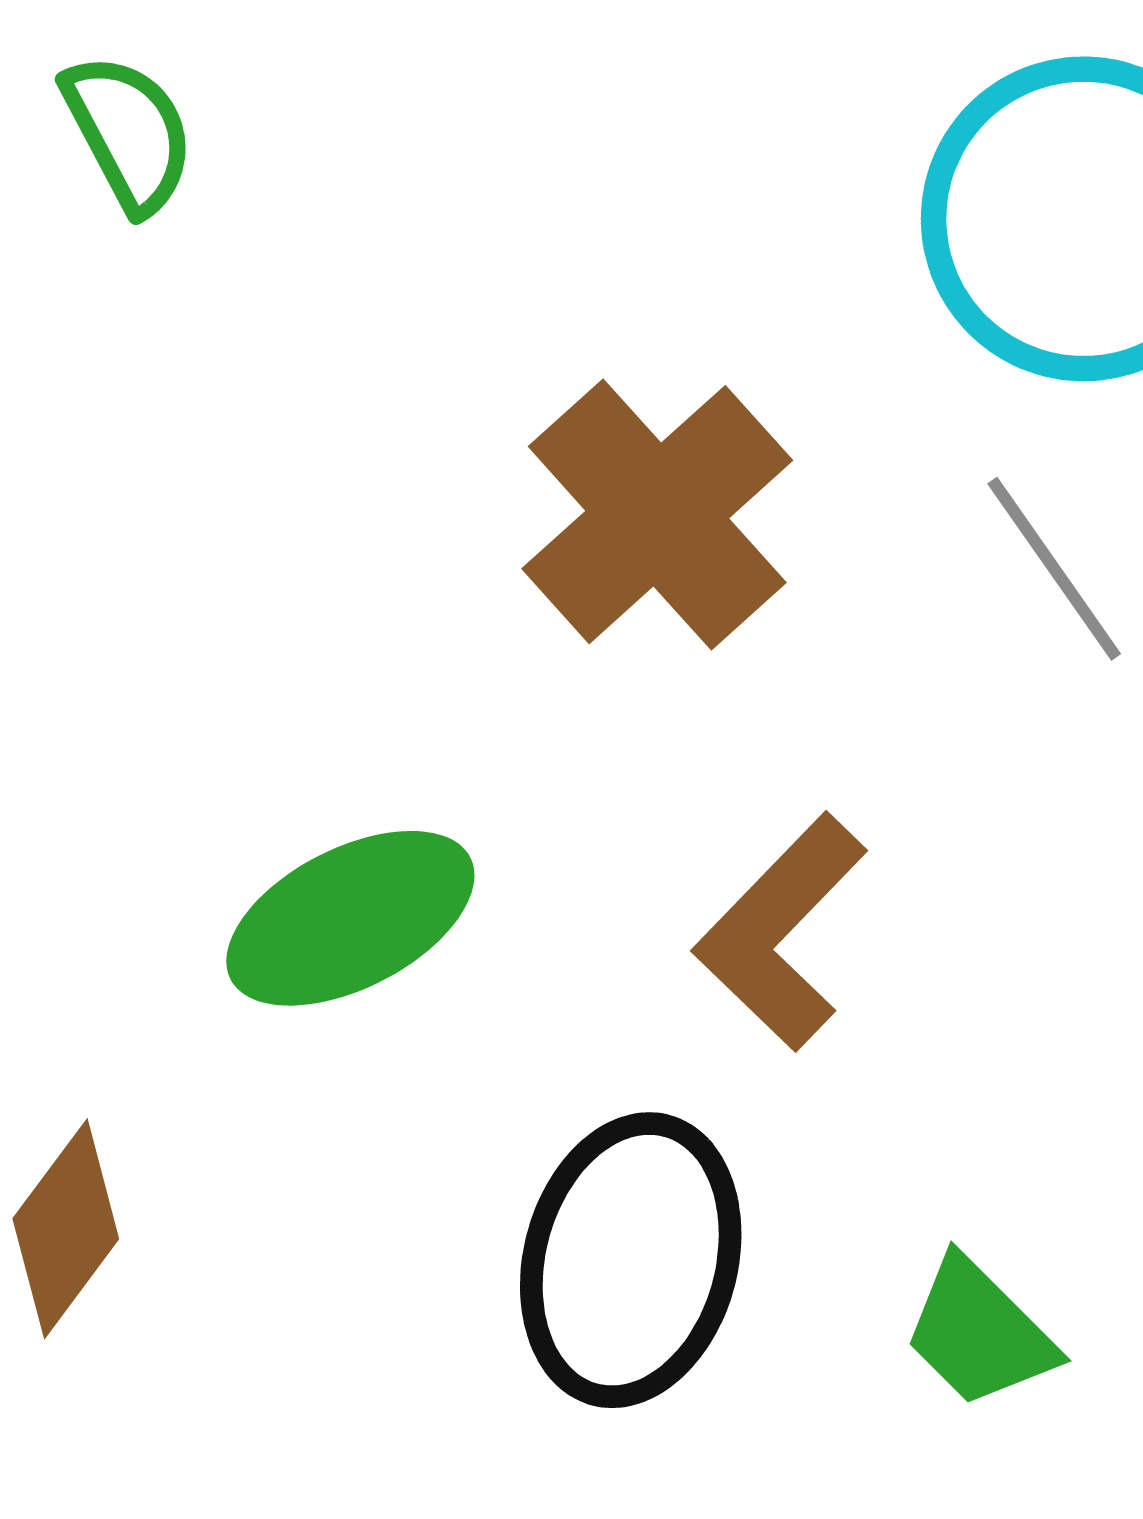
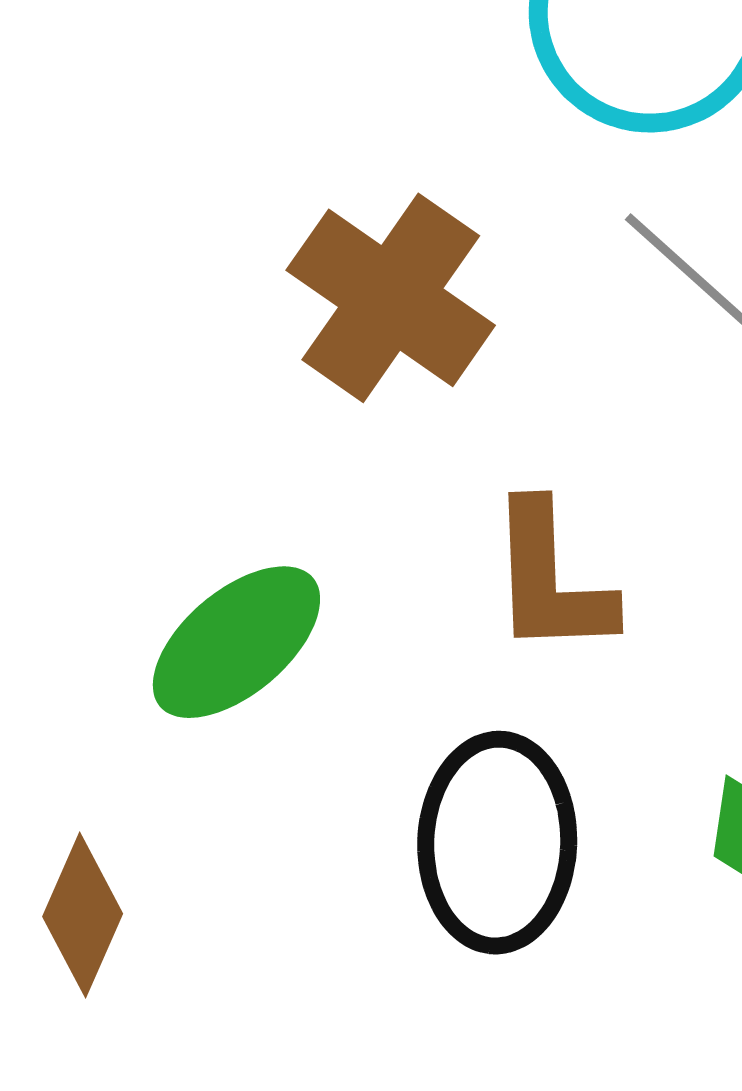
brown L-shape: (781, 932) -> (551, 579), turned -33

